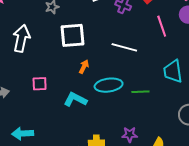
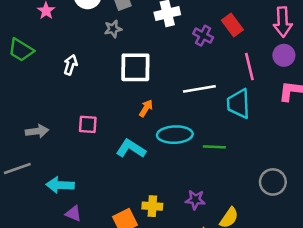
white arrow: (21, 38) -> (70, 65), size x0.6
white line: (124, 47) -> (199, 89), turned -30
cyan trapezoid: (173, 71) -> (239, 104), moved

